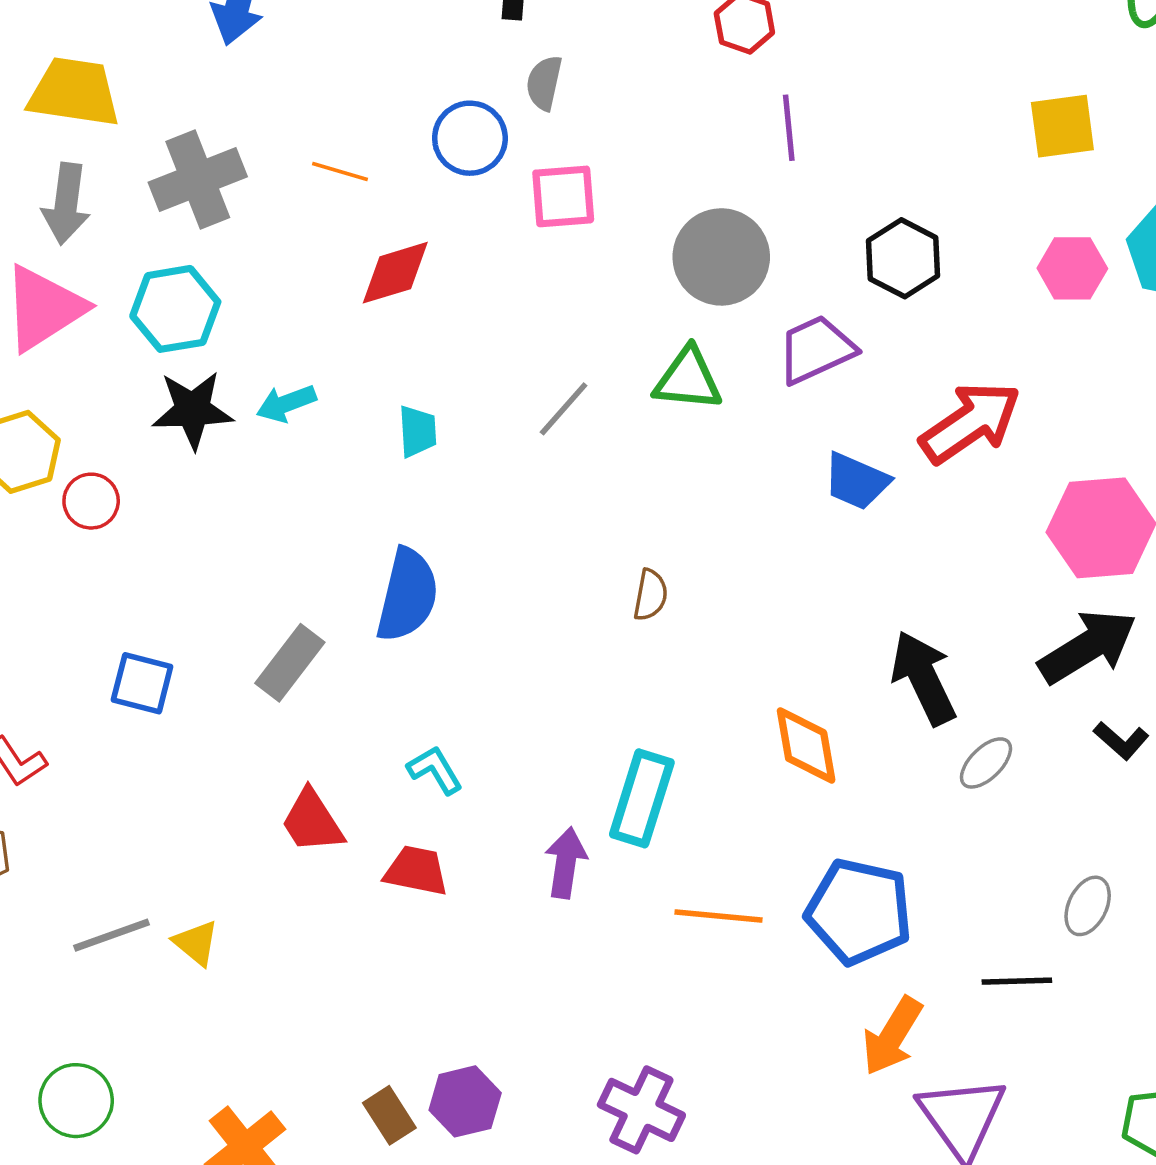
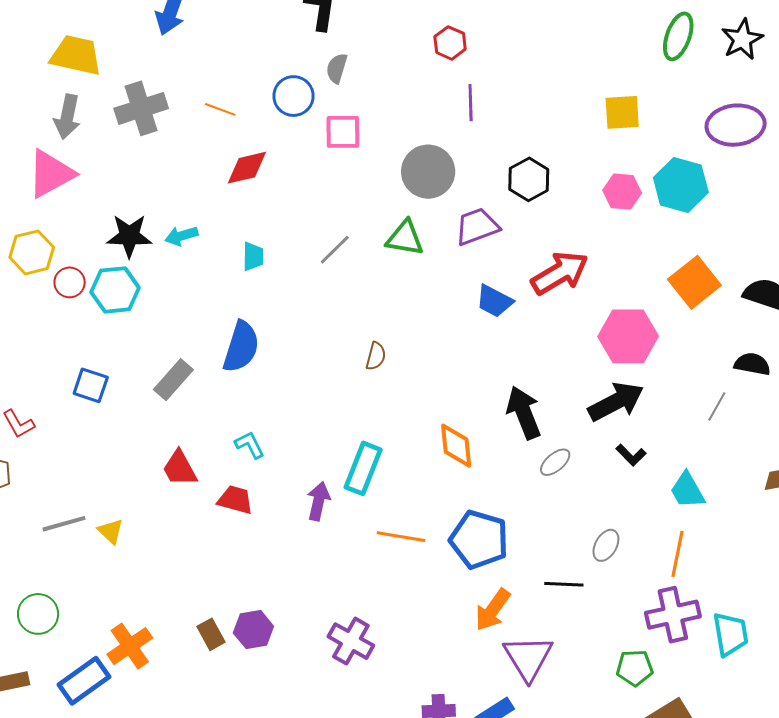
cyan hexagon: (175, 309) -> (115, 290), moved

